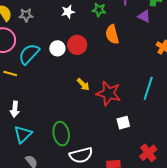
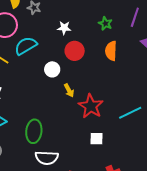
white star: (68, 12) -> (64, 28), moved
white circle: (57, 48) -> (52, 69), moved
cyan line: (148, 88) -> (130, 113), turned 30

